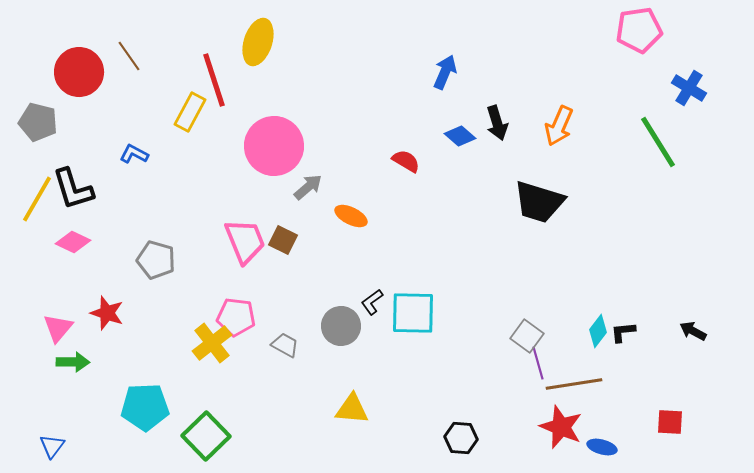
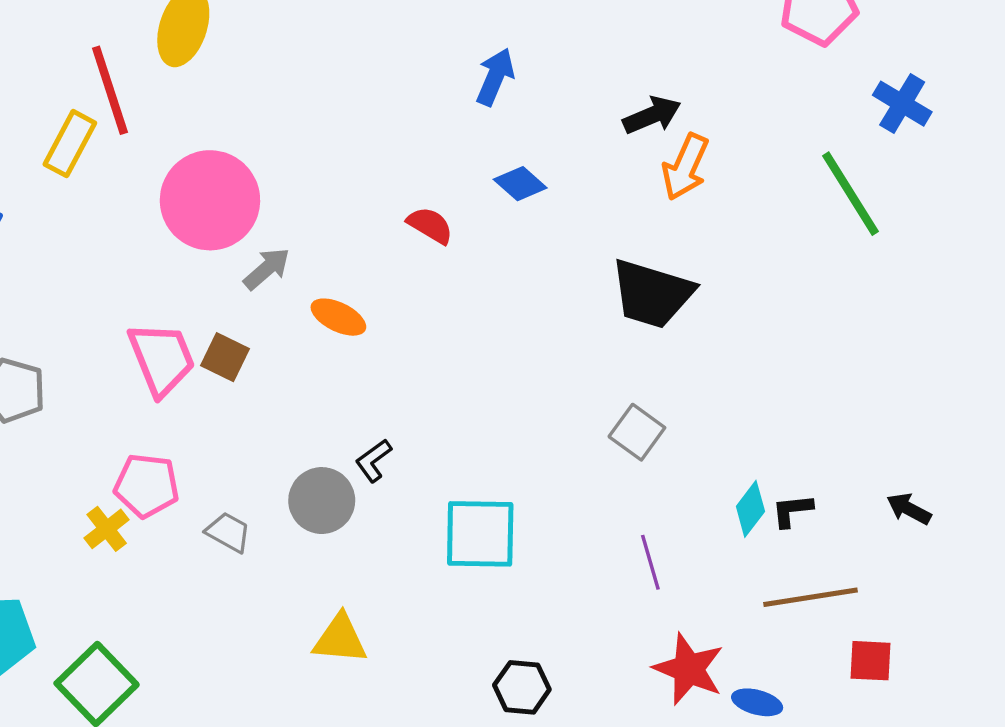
black arrow: (497, 123) -> (652, 115), moved, turned -96
cyan square: (413, 313) -> (480, 534), moved
gray square: (527, 336) -> (637, 432), moved
yellow cross: (212, 343) -> (107, 529), size x0.7
brown line: (574, 384) -> (810, 597), moved

